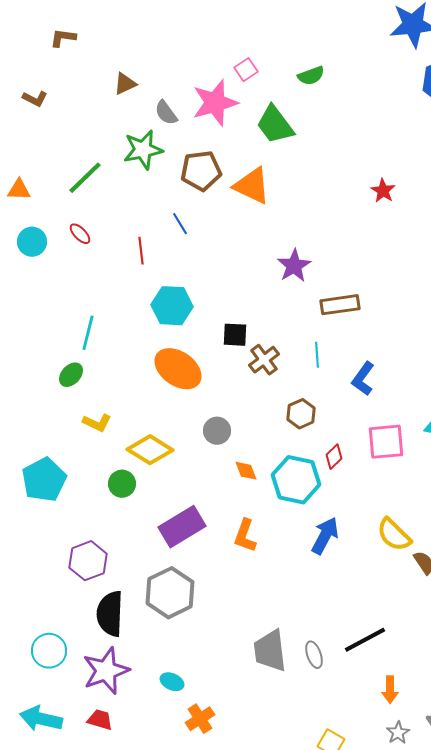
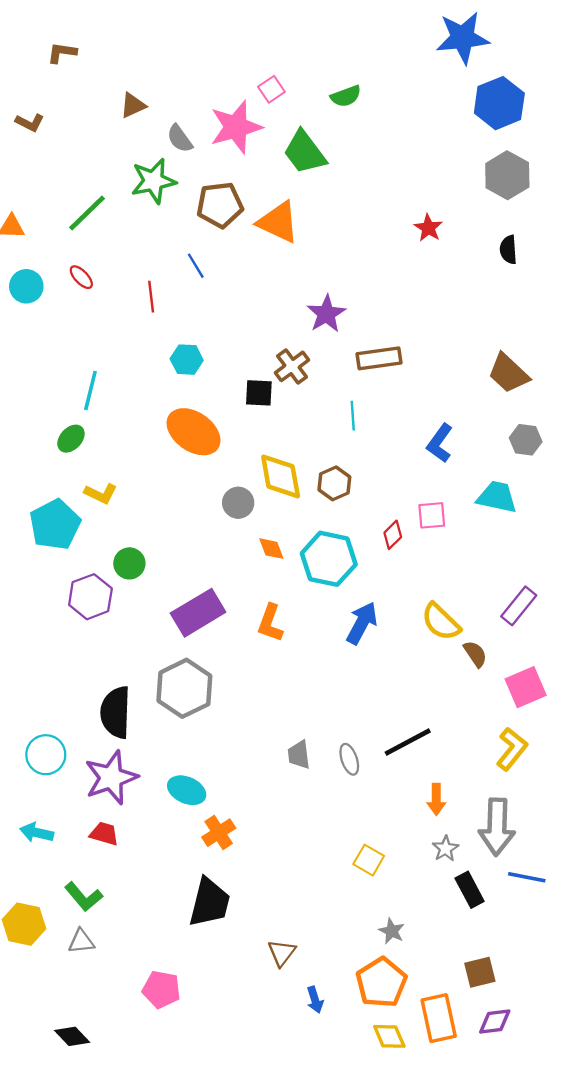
cyan hexagon: (172, 306) -> (187, 360), size x0.7
brown cross: (264, 360) -> (292, 366), moved
blue L-shape: (363, 379) -> (440, 443), moved
pink square: (386, 442) -> (432, 515), size x0.7
yellow diamond: (150, 450) -> (281, 476), moved, turned 48
red diamond: (334, 457) -> (393, 535), moved
cyan pentagon: (44, 480) -> (55, 525), moved
purple hexagon: (88, 561) -> (90, 597), moved
gray trapezoid: (270, 651) -> (299, 755), size x0.6
cyan ellipse: (172, 682) -> (187, 790), size x1.4
cyan arrow: (41, 719) -> (37, 833), size x0.7

